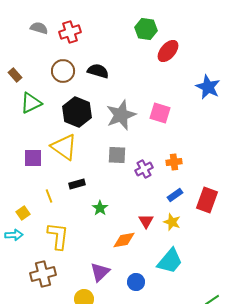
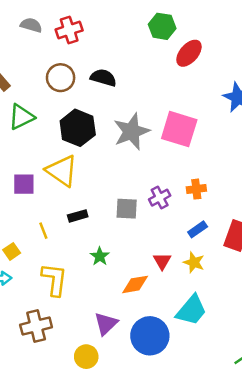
pink square: (160, 113) -> (179, 129), size x1.4
gray square: (117, 155) -> (127, 209), moved
green star: (100, 208) -> (100, 256), moved
blue circle: (136, 282) -> (150, 336), size x1.8

